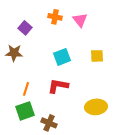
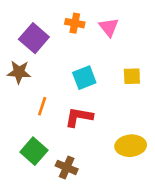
purple square: (25, 28) -> (34, 38), size x1.5
orange line: (26, 89) -> (42, 106), moved
green square: (25, 111) -> (34, 151), turned -30

